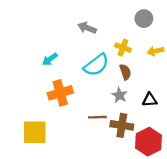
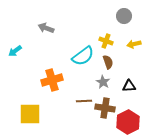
gray arrow: (87, 28) -> (46, 28), moved
cyan arrow: (50, 59) -> (15, 51), moved

